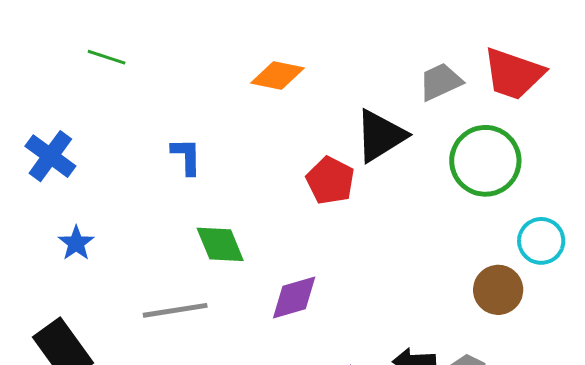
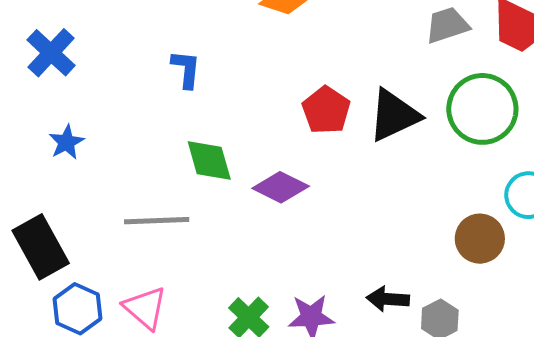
black triangle: (380, 136) -> (394, 115), moved
purple diamond: (294, 297) -> (281, 187), moved, turned 36

